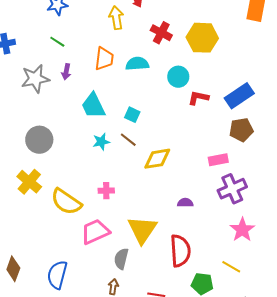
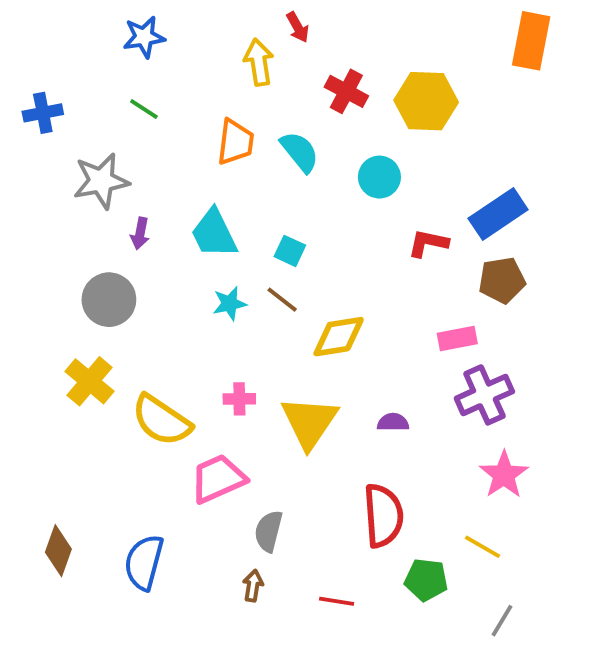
cyan semicircle: (137, 64) -> (300, 152), turned 55
purple arrow: (66, 72) -> (140, 233), moved
red L-shape: (198, 98) -> (428, 243), moved
yellow triangle: (142, 230) -> (309, 422), moved

